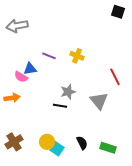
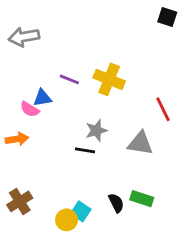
yellow cross: (77, 56) -> (109, 79), size x1.5
gray triangle: (99, 101) -> (140, 143), turned -42
yellow circle: (47, 142) -> (67, 220), moved
green rectangle: (108, 148) -> (142, 199), moved

